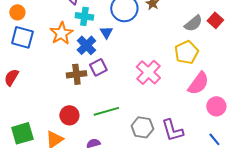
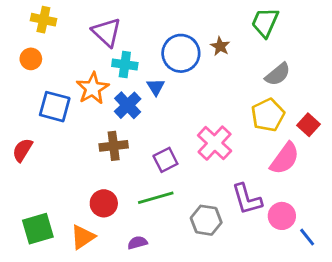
red square: (215, 20) -> (309, 125), moved
blue square: (22, 37) -> (55, 107), moved
purple square: (98, 67) -> (165, 160), moved
pink circle: (216, 106) -> (282, 216), moved
purple L-shape: (172, 130) -> (247, 199), moved

